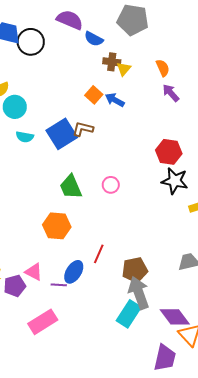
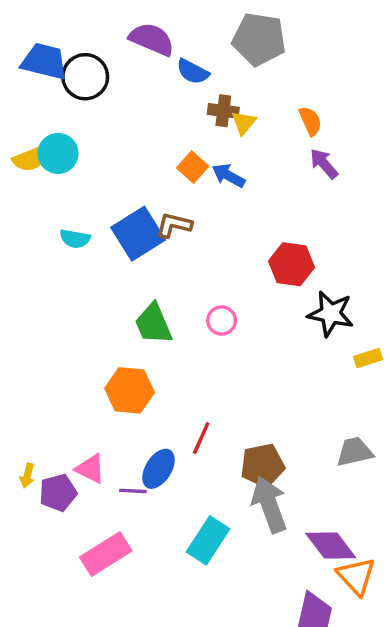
cyan circle: (15, 107) -> (58, 153), moved
red hexagon: (169, 152) -> (291, 264), moved
cyan rectangle: (129, 314) -> (208, 540), moved

